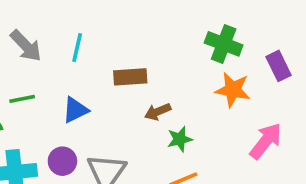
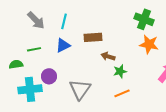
blue triangle: (75, 110) -> (63, 45), moved
brown arrow: (158, 112) -> (108, 56), turned 40
purple circle: (62, 161) -> (49, 76), moved

